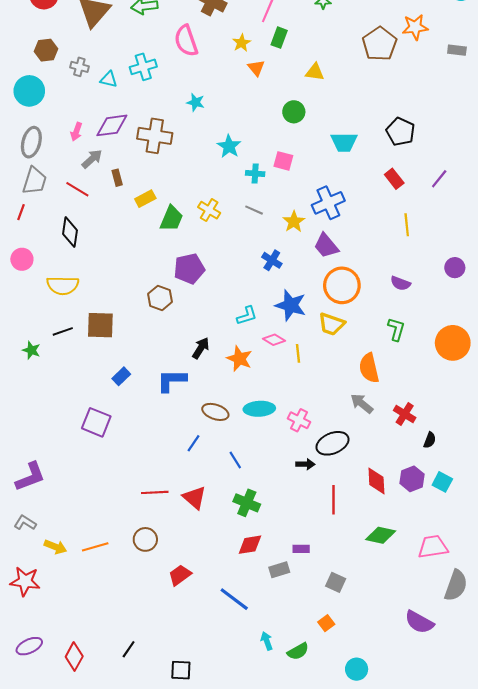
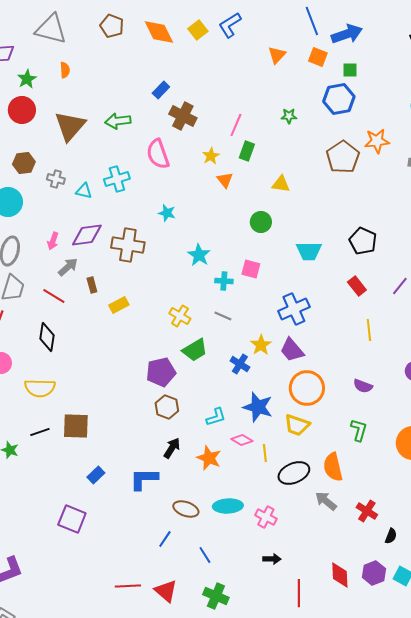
green trapezoid: (171, 218) -> (195, 350), moved, turned 36
yellow star: (294, 222) -> (261, 345), moved
brown hexagon: (160, 298) -> (167, 407), moved
black ellipse: (332, 443) -> (294, 473), moved

